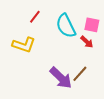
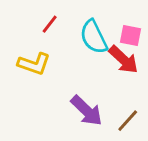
red arrow: (87, 42) -> (123, 60), size x1.6
brown line: (80, 74) -> (128, 121), moved

